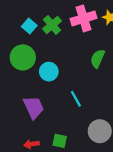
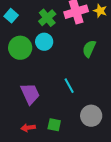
cyan square: (29, 26) -> (11, 16), moved
cyan circle: (49, 72) -> (44, 42), moved

